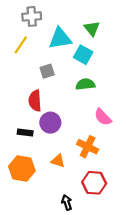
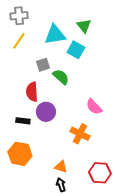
gray cross: (32, 16) -> (19, 16), moved
green semicircle: (85, 84) -> (61, 77), moved, turned 48
orange triangle: (58, 161) -> (61, 167), moved
red hexagon: (94, 183) -> (100, 173), moved

